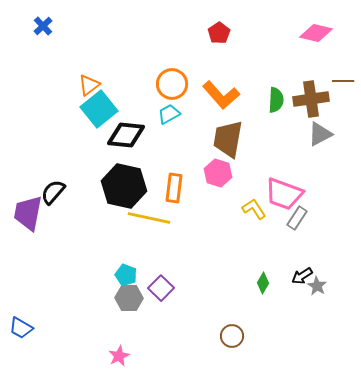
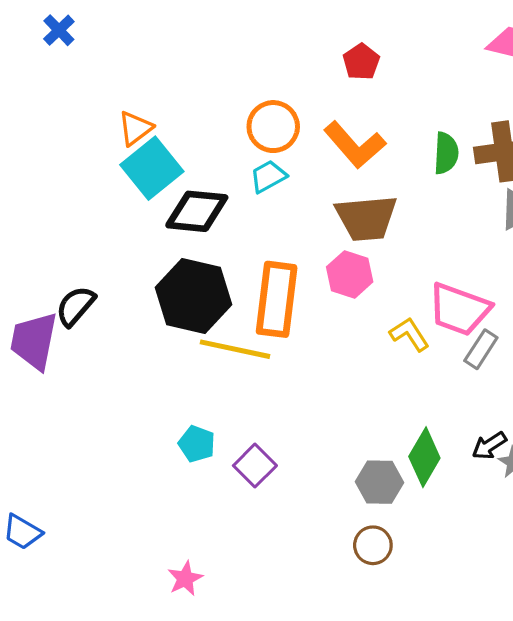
red pentagon: (219, 33) -> (361, 62), moved
brown trapezoid: (228, 139) -> (366, 218), turned -105
orange rectangle: (174, 188) -> (277, 299), size x1.5
green diamond: (263, 283) -> (424, 457), size x1.6
gray hexagon: (129, 298) -> (380, 482), moved

